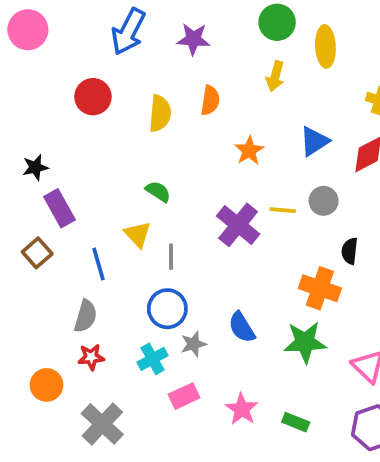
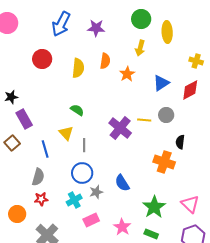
orange star: (249, 151) -> (127, 74), moved
green star: (305, 342) -> (154, 207), moved, turned -30

